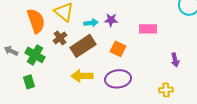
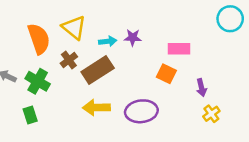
orange square: (118, 49) -> (166, 74), moved
purple arrow: (175, 60) -> (201, 88), moved
yellow cross: (166, 90) -> (211, 114), moved, turned -32

